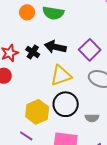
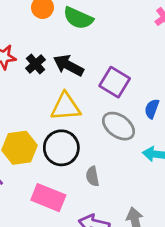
purple square: (90, 50) -> (115, 82), turned -30
gray semicircle: (92, 118) -> (92, 176), turned 64

